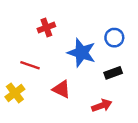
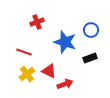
yellow cross: (15, 93) -> (27, 74), moved
red arrow: (102, 106) -> (65, 84), moved

